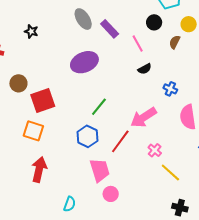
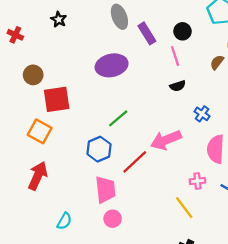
black circle: (154, 22) -> (182, 31), moved
pink cross: (155, 150) -> (197, 181), moved, turned 32

